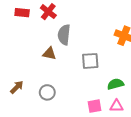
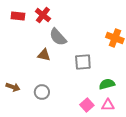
gray semicircle: (64, 35) -> (58, 37), turned -48
brown arrow: (17, 87) -> (13, 87), turned 64
pink square: (94, 106) -> (87, 105), turned -32

